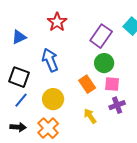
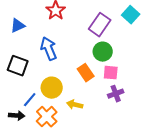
blue line: (21, 100) -> (30, 100), moved
yellow arrow: (90, 116) -> (75, 105), moved, turned -42

